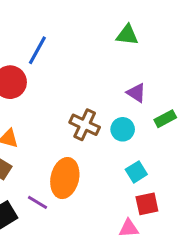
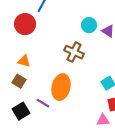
cyan circle: (123, 129) -> (89, 25), moved

